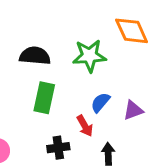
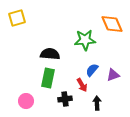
black semicircle: (35, 56) -> (50, 54), moved
green rectangle: (44, 98) -> (48, 78), moved

